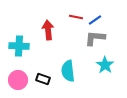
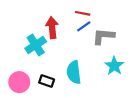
blue line: (95, 20) -> (84, 26), moved
cyan cross: (19, 46) -> (36, 45), moved, turned -36

